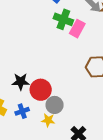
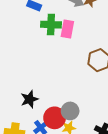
red circle: (41, 90) -> (55, 118), moved

